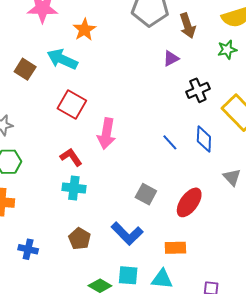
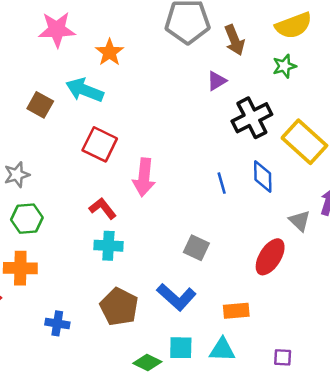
black cross: (198, 90) -> (252, 118), size x1.4
blue line: (170, 142) -> (222, 183), turned 30
red ellipse: (189, 202) -> (270, 257), moved
brown pentagon: (80, 239) -> (119, 307), size x1.4

